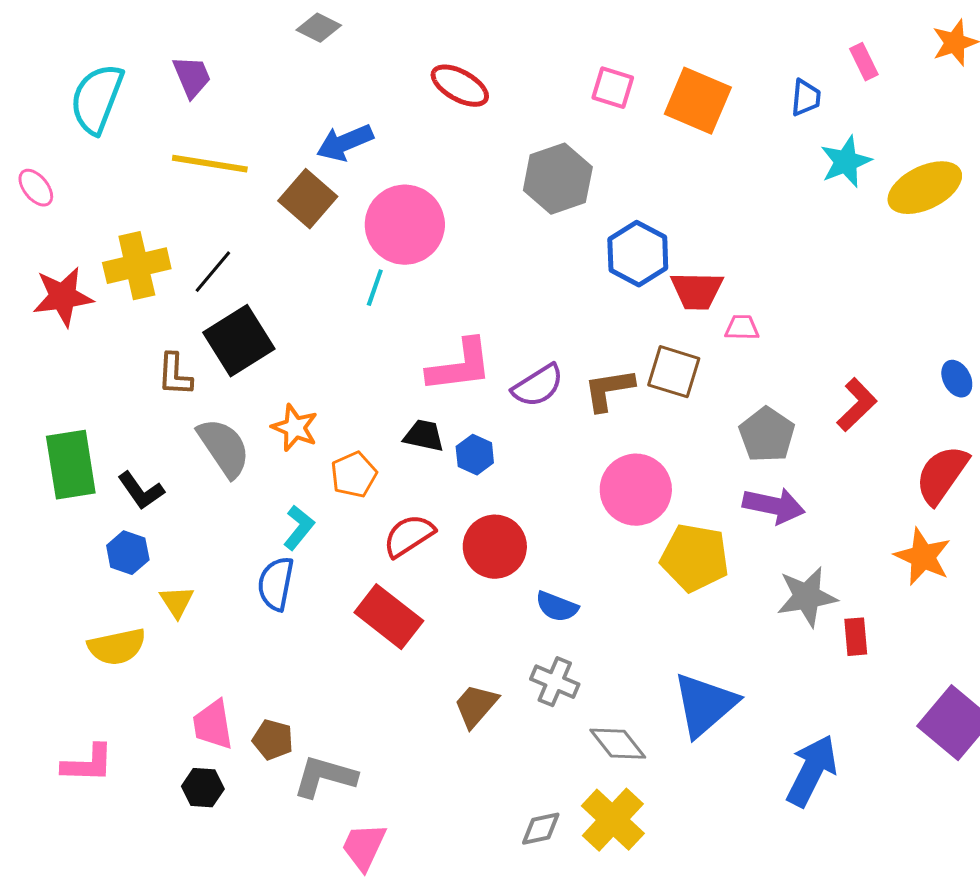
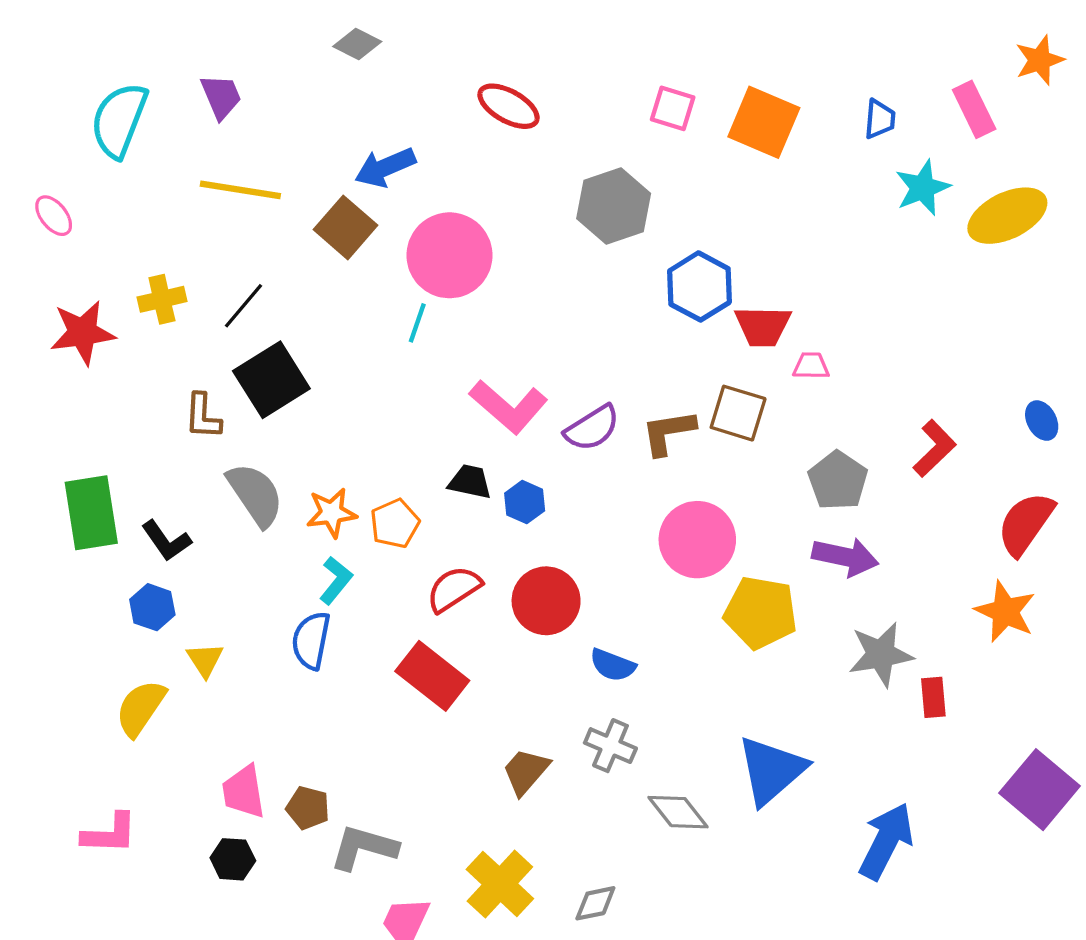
pink rectangle: (864, 62) -> (974, 109), moved, size x1.4
yellow cross: (137, 266) -> (162, 299), size x0.7
pink L-shape: (460, 366) -> (509, 407), turned 48
orange star: (295, 428) -> (331, 513), moved, turned -30
yellow semicircle: (117, 647) -> (141, 708), turned 136
yellow cross: (613, 820) -> (500, 884), moved

